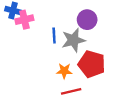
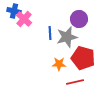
pink cross: (24, 20) -> (24, 19), turned -35
red line: (71, 91) -> (75, 82), moved

